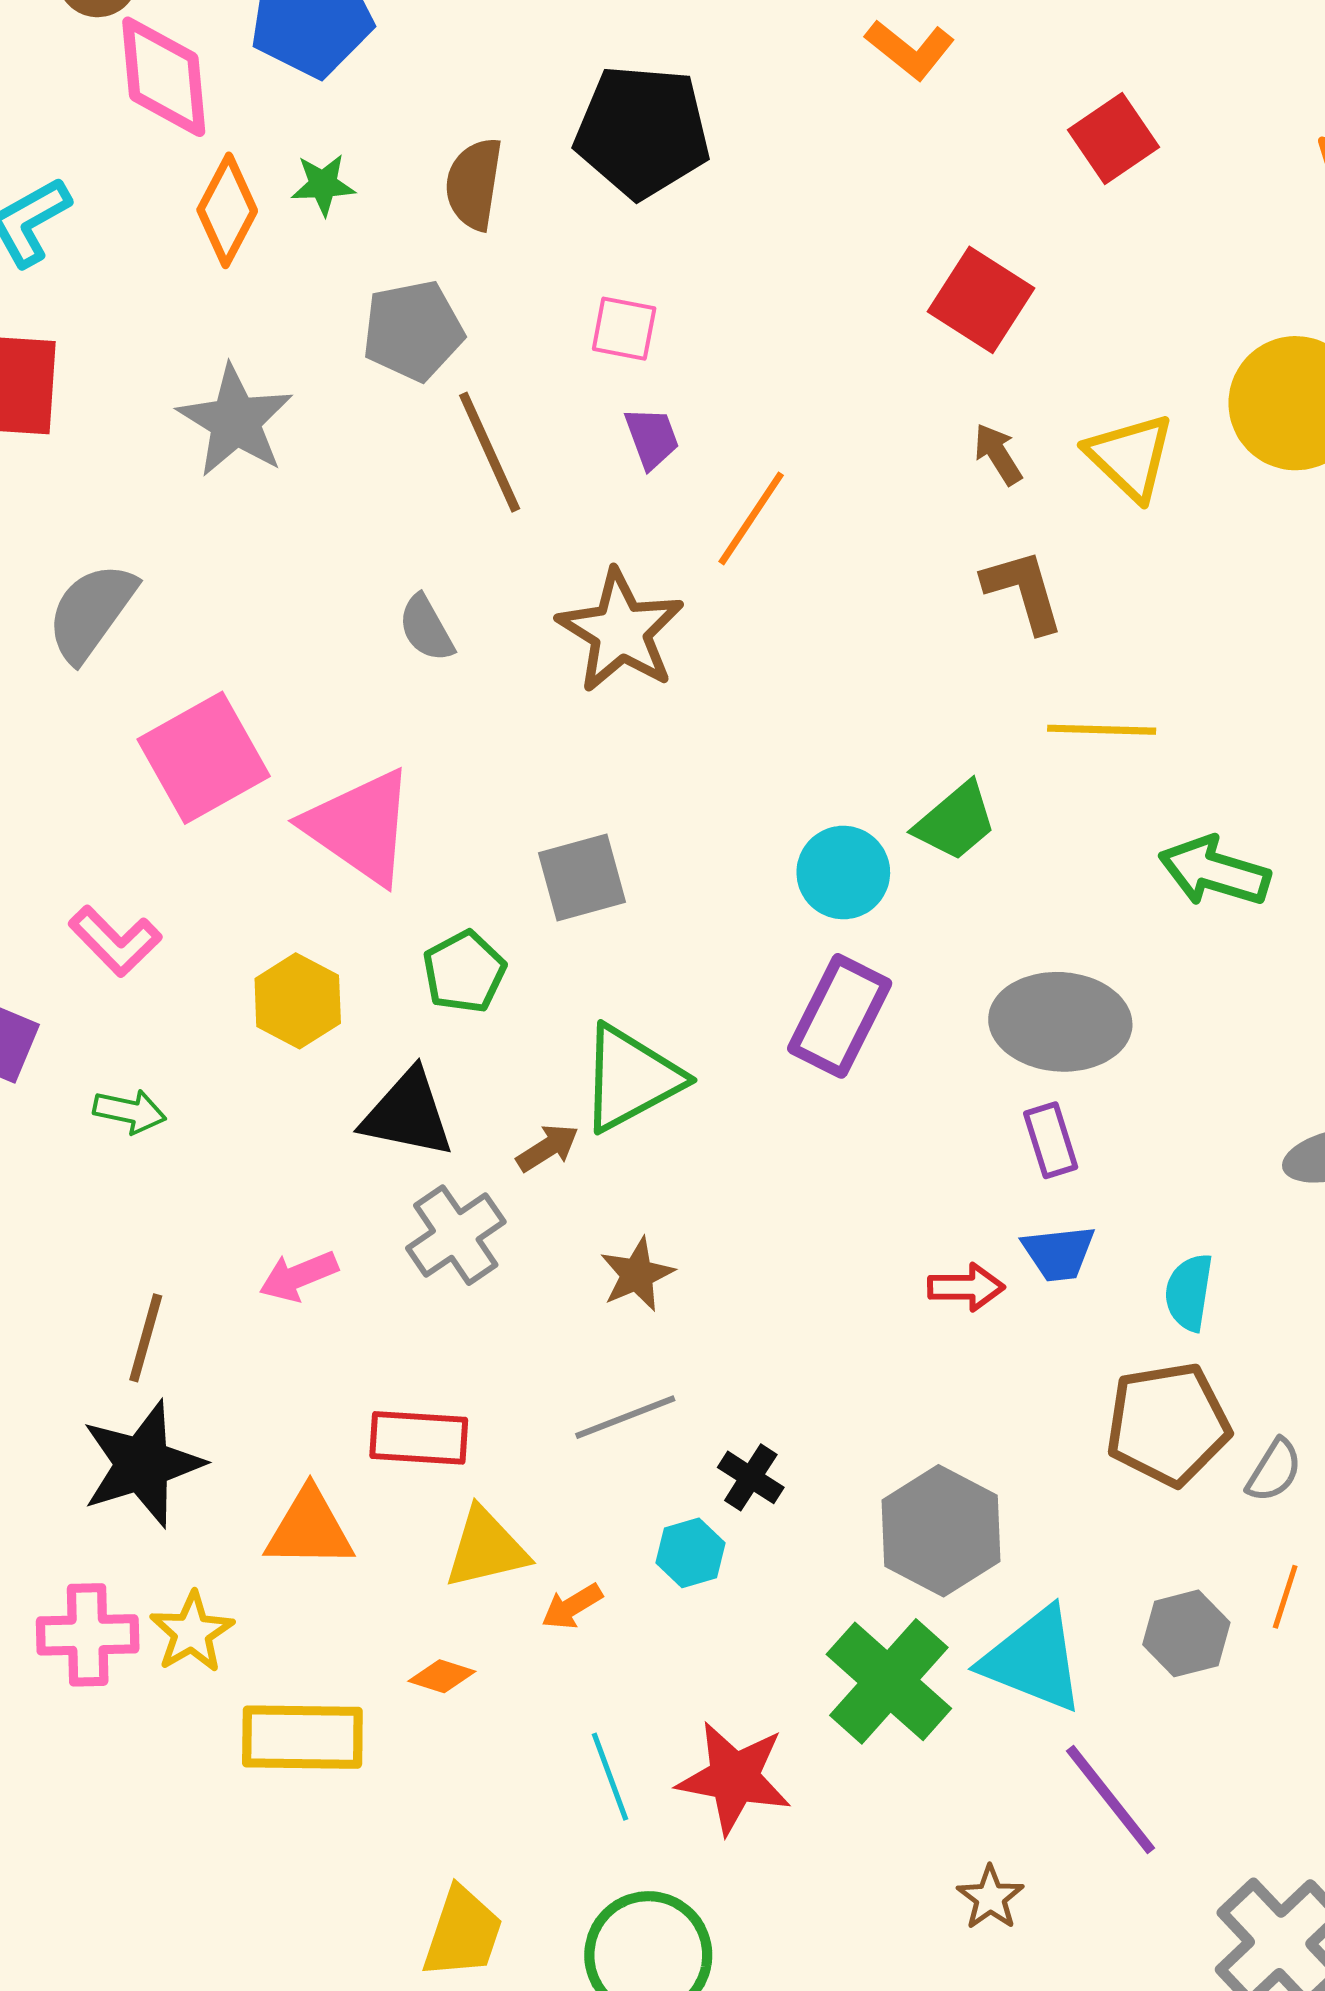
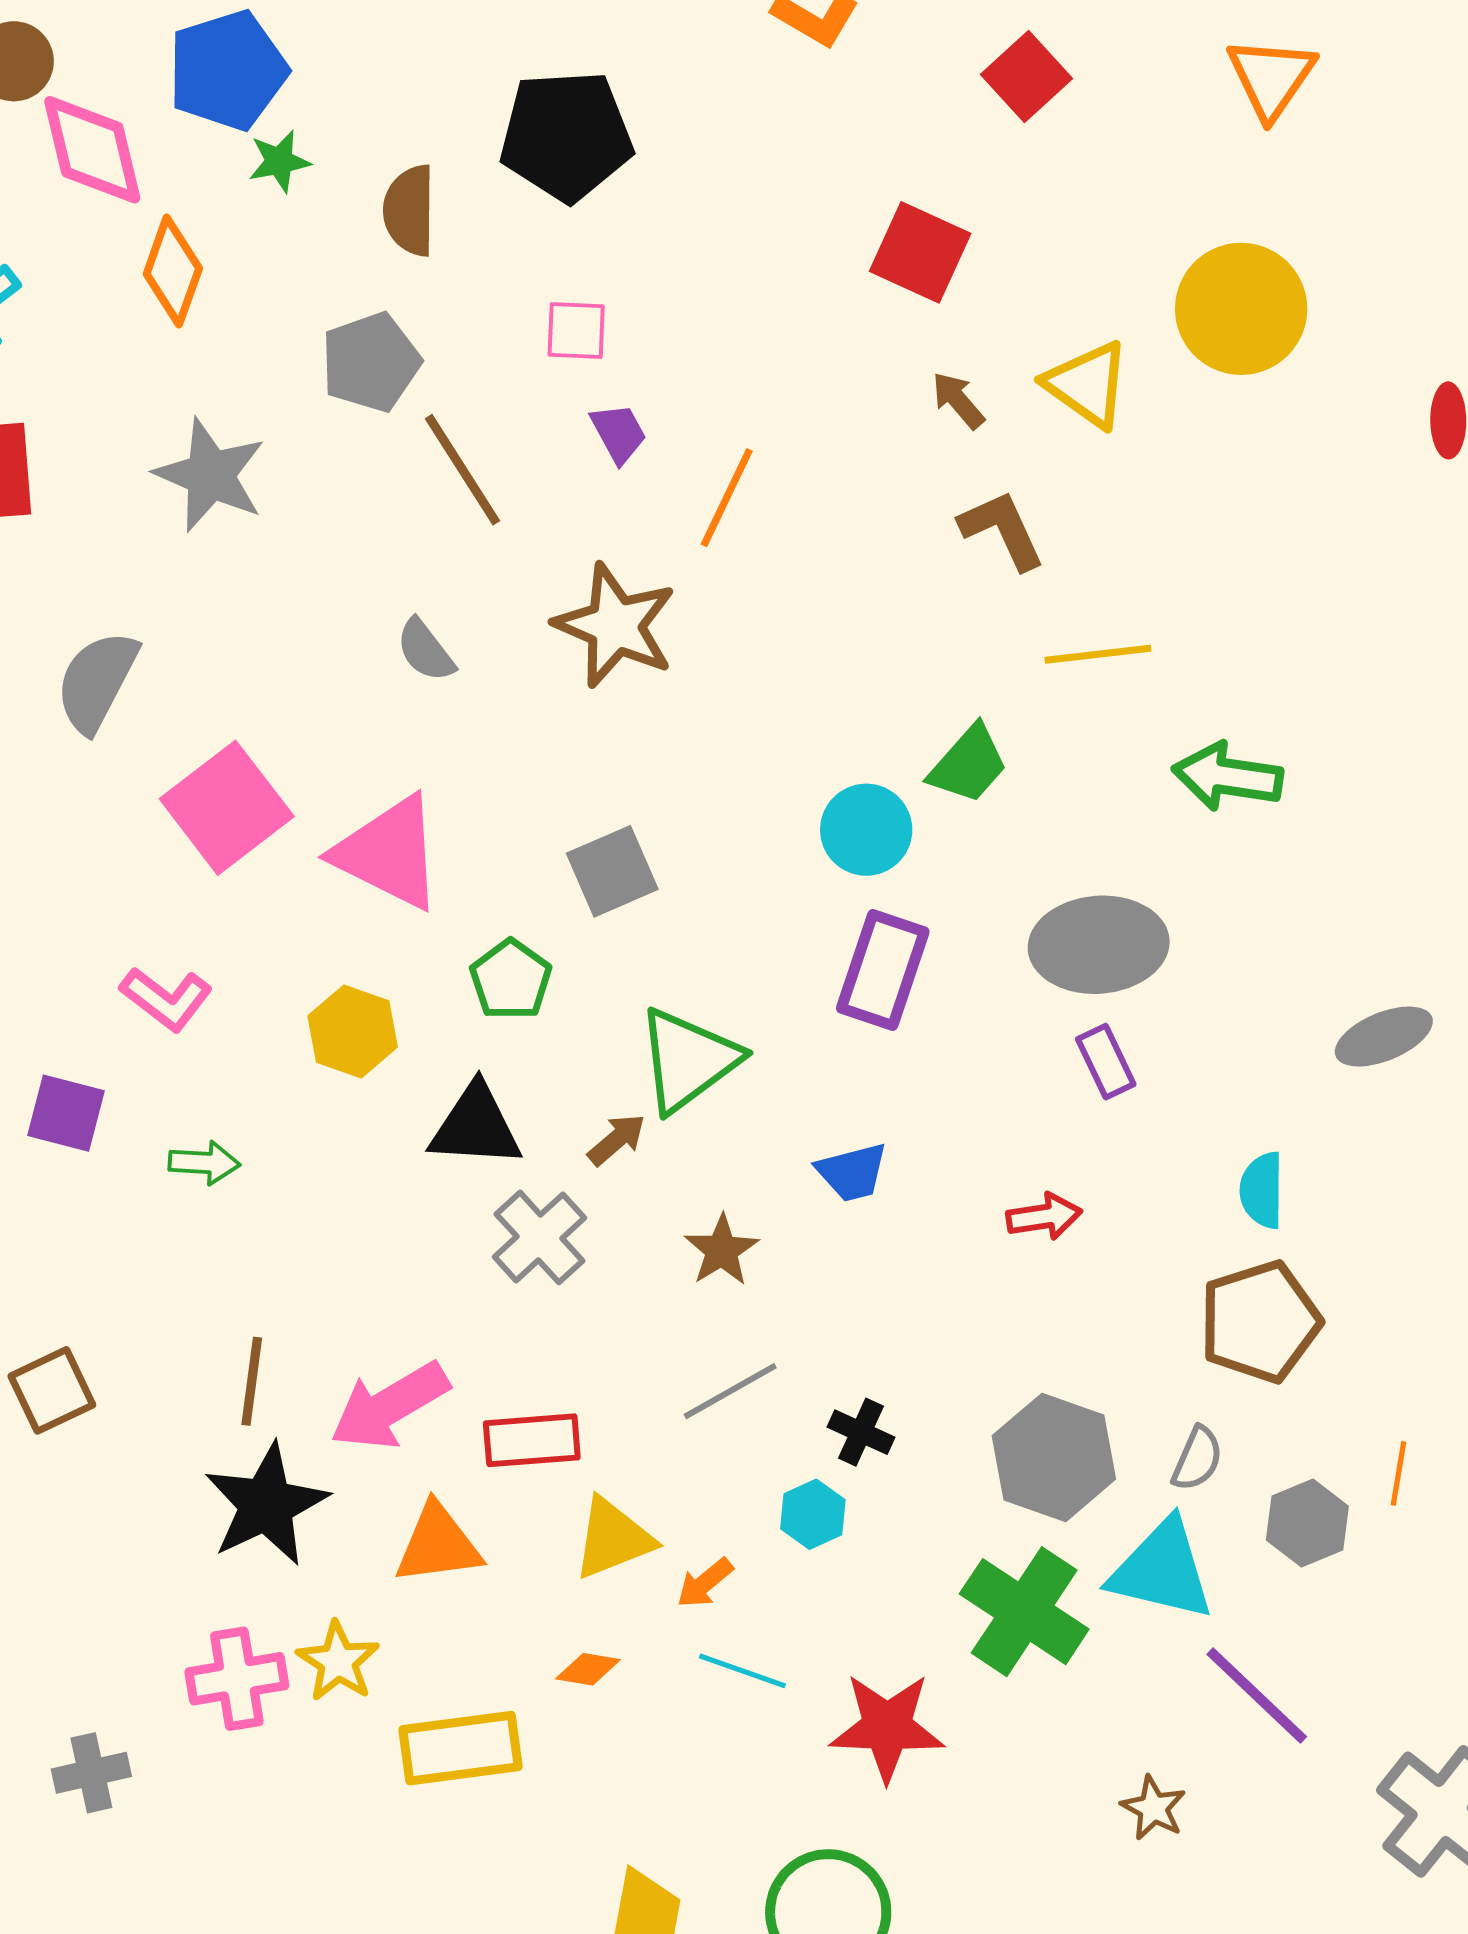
green star: (323, 185) -> (279, 161), moved
blue trapezoid: (1059, 1253) -> (852, 1172), moved
pink arrow: (299, 1276) -> (389, 1406), moved, size x1.6
gray semicircle: (1274, 1470) -> (1197, 1459), moved
cyan line: (610, 1777) -> (742, 1671), moved, turned -42

